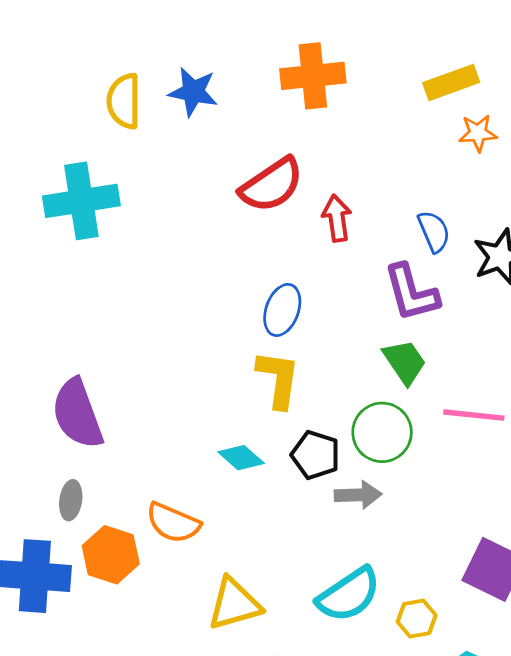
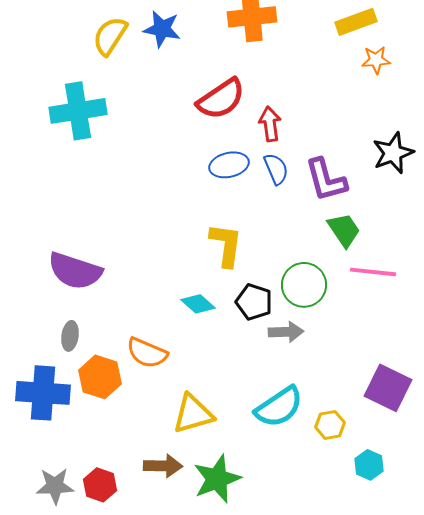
yellow semicircle: (124, 101) -> (110, 36), turned 33
blue semicircle: (434, 231) -> (276, 169), moved
blue ellipse: (282, 310) -> (229, 165), moved, turned 57
green trapezoid: (405, 362) -> (344, 230), moved
purple semicircle: (77, 414) -> (75, 271), turned -52

